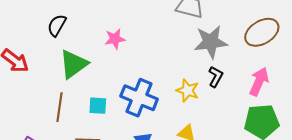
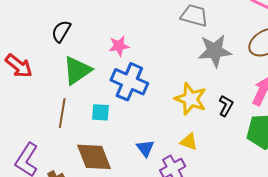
black L-shape: (216, 77) -> (226, 106), moved
yellow star: (188, 90) -> (191, 99), size x1.4
blue cross: (139, 98) -> (129, 82), moved

